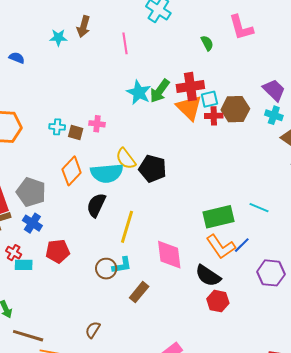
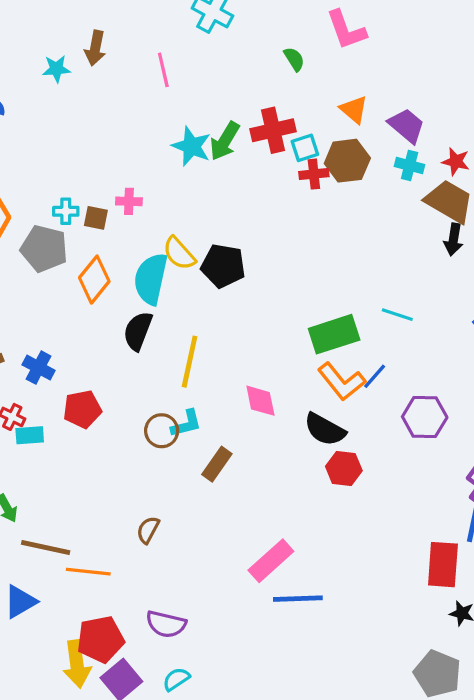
orange triangle: (189, 108) -> (354, 110), moved, size x0.7
cyan semicircle: (107, 173) -> (151, 279), turned 112
gray pentagon: (31, 192) -> (44, 249), moved
pink diamond: (169, 255) -> (260, 401), size x0.7

